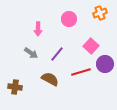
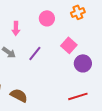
red line: (81, 72) -> (78, 96), moved
brown semicircle: (50, 79) -> (19, 95), moved

